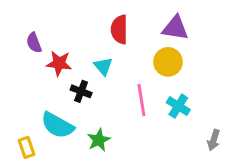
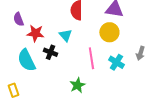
cyan semicircle: (57, 125) -> (26, 60), moved, turned 35
green star: (99, 140) -> (77, 85), moved
gray arrow: (214, 140) -> (140, 53), moved

